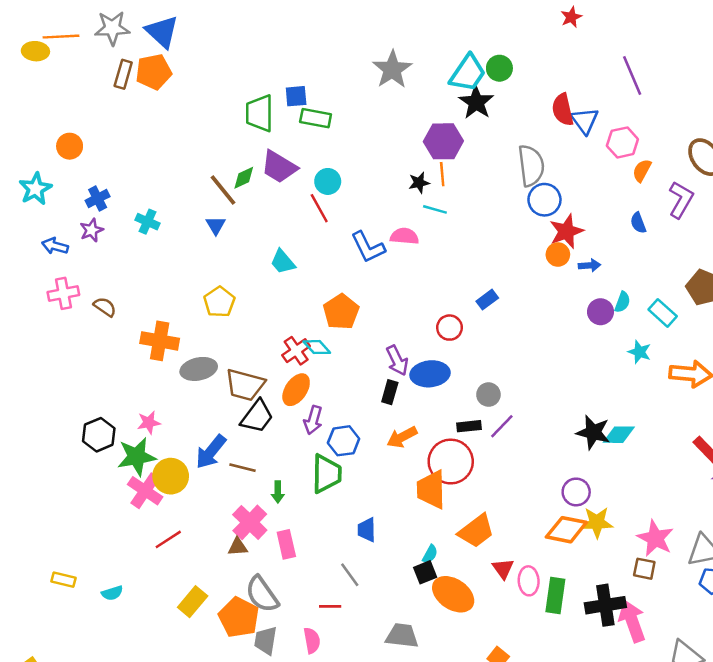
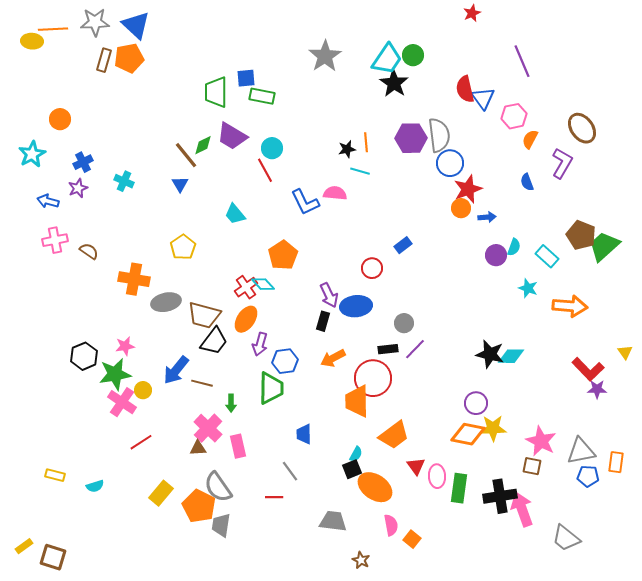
purple hexagon: (443, 141) -> (411, 138), moved
yellow circle: (171, 476) -> (143, 390), size x0.6
pink semicircle: (312, 641) -> (391, 525), moved

